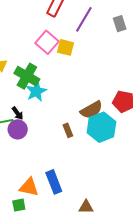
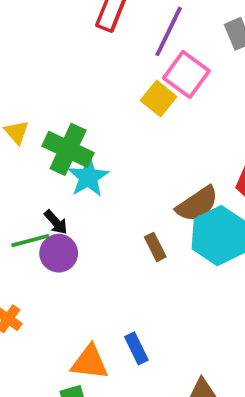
pink square: (47, 42) -> (186, 74), moved
yellow square: (66, 47) -> (159, 99), moved, turned 30
blue rectangle: (54, 182) -> (136, 348), size x0.7

